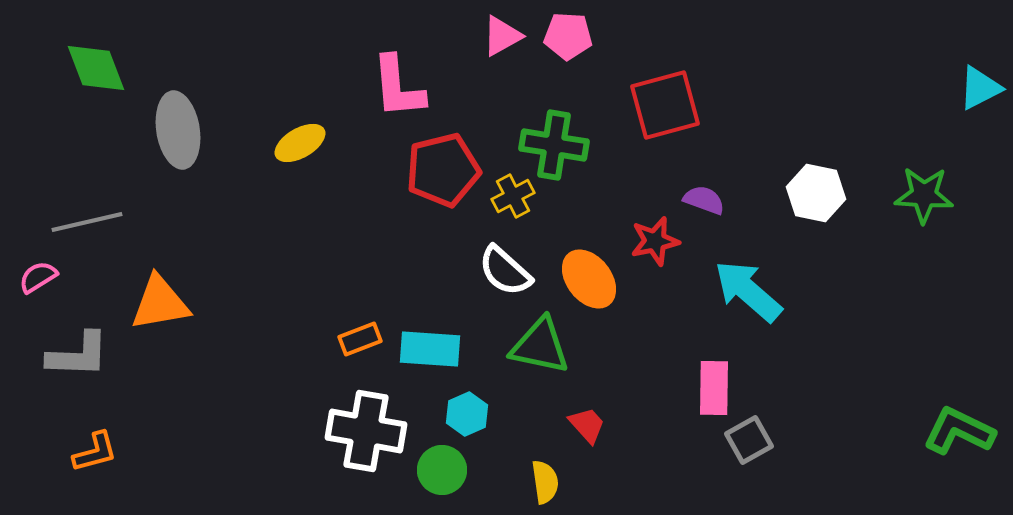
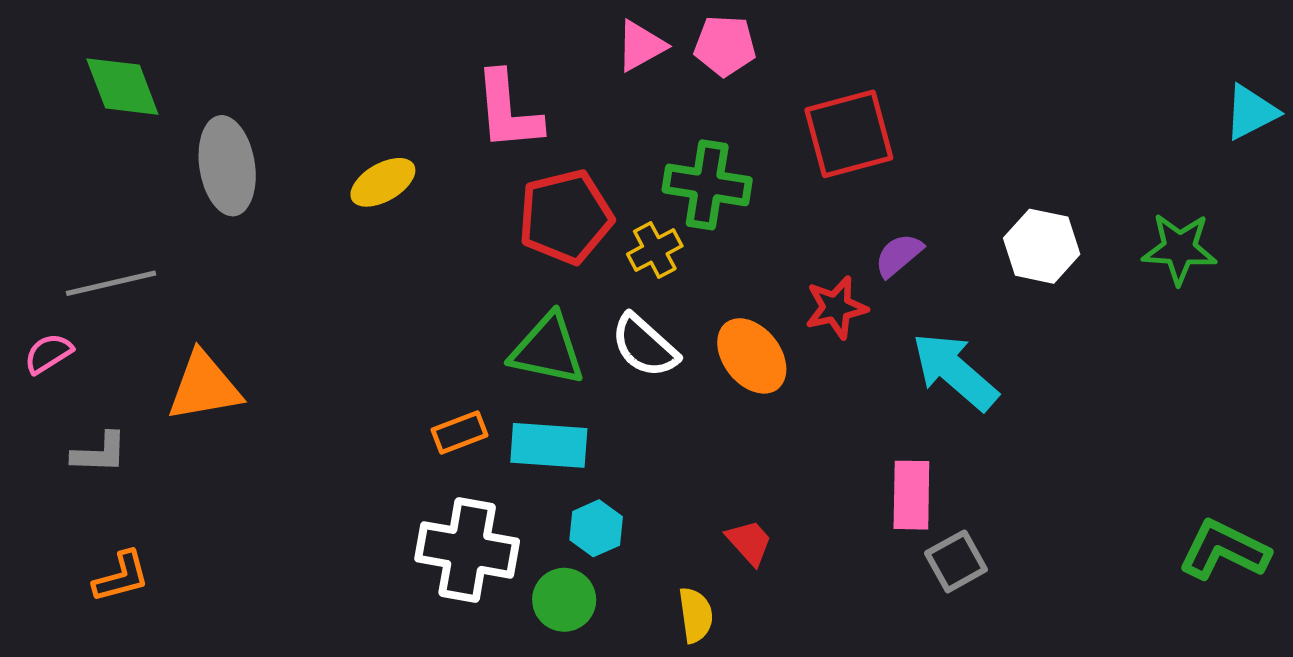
purple semicircle: (704, 200) -> (899, 255), turned -60
green triangle: (540, 346) -> (548, 350), moved
gray L-shape: (78, 355) -> (99, 453), size x0.7

